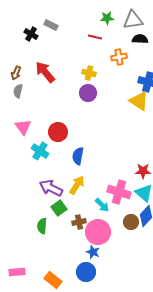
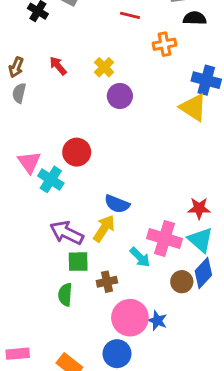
red arrow: (45, 72) -> (58, 66), size x0.6
yellow cross: (89, 73) -> (104, 67), moved, turned 32
pink triangle: (23, 127) -> (29, 162), moved
blue semicircle: (78, 156) -> (117, 204), moved, turned -78
green square: (59, 208) -> (78, 262), turned 35
green semicircle: (42, 226) -> (65, 295), moved
pink circle: (98, 232) -> (130, 318), moved
blue star: (93, 252) -> (157, 321), moved

